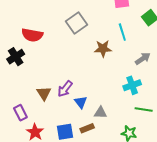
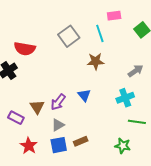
cyan line: (122, 32) -> (100, 33), moved
blue triangle: (81, 102) -> (84, 95), moved
purple rectangle: (20, 113) -> (16, 118), moved, turned -35
gray triangle: (100, 113) -> (58, 125), moved, turned -32

